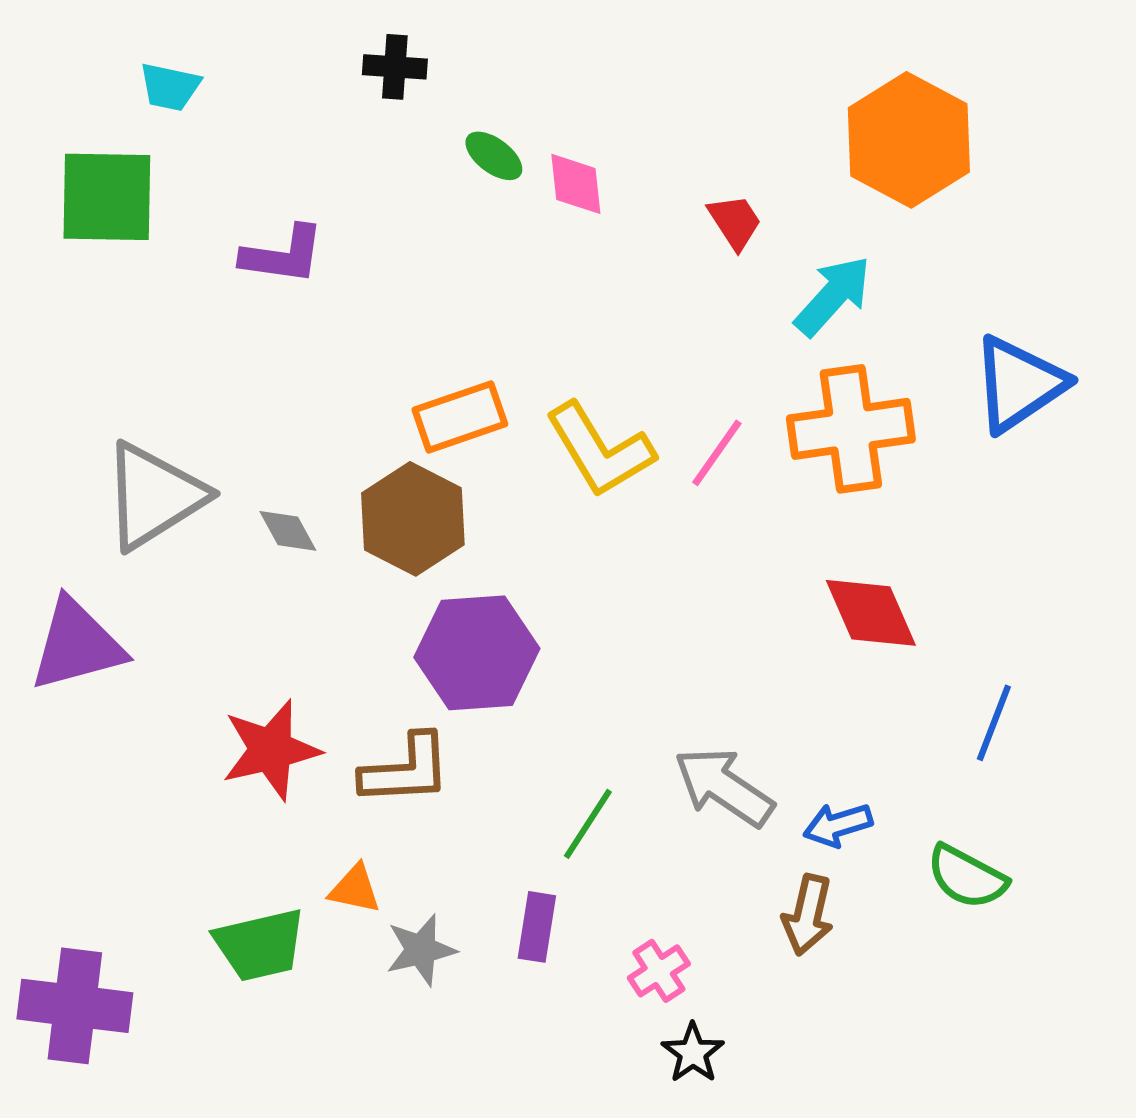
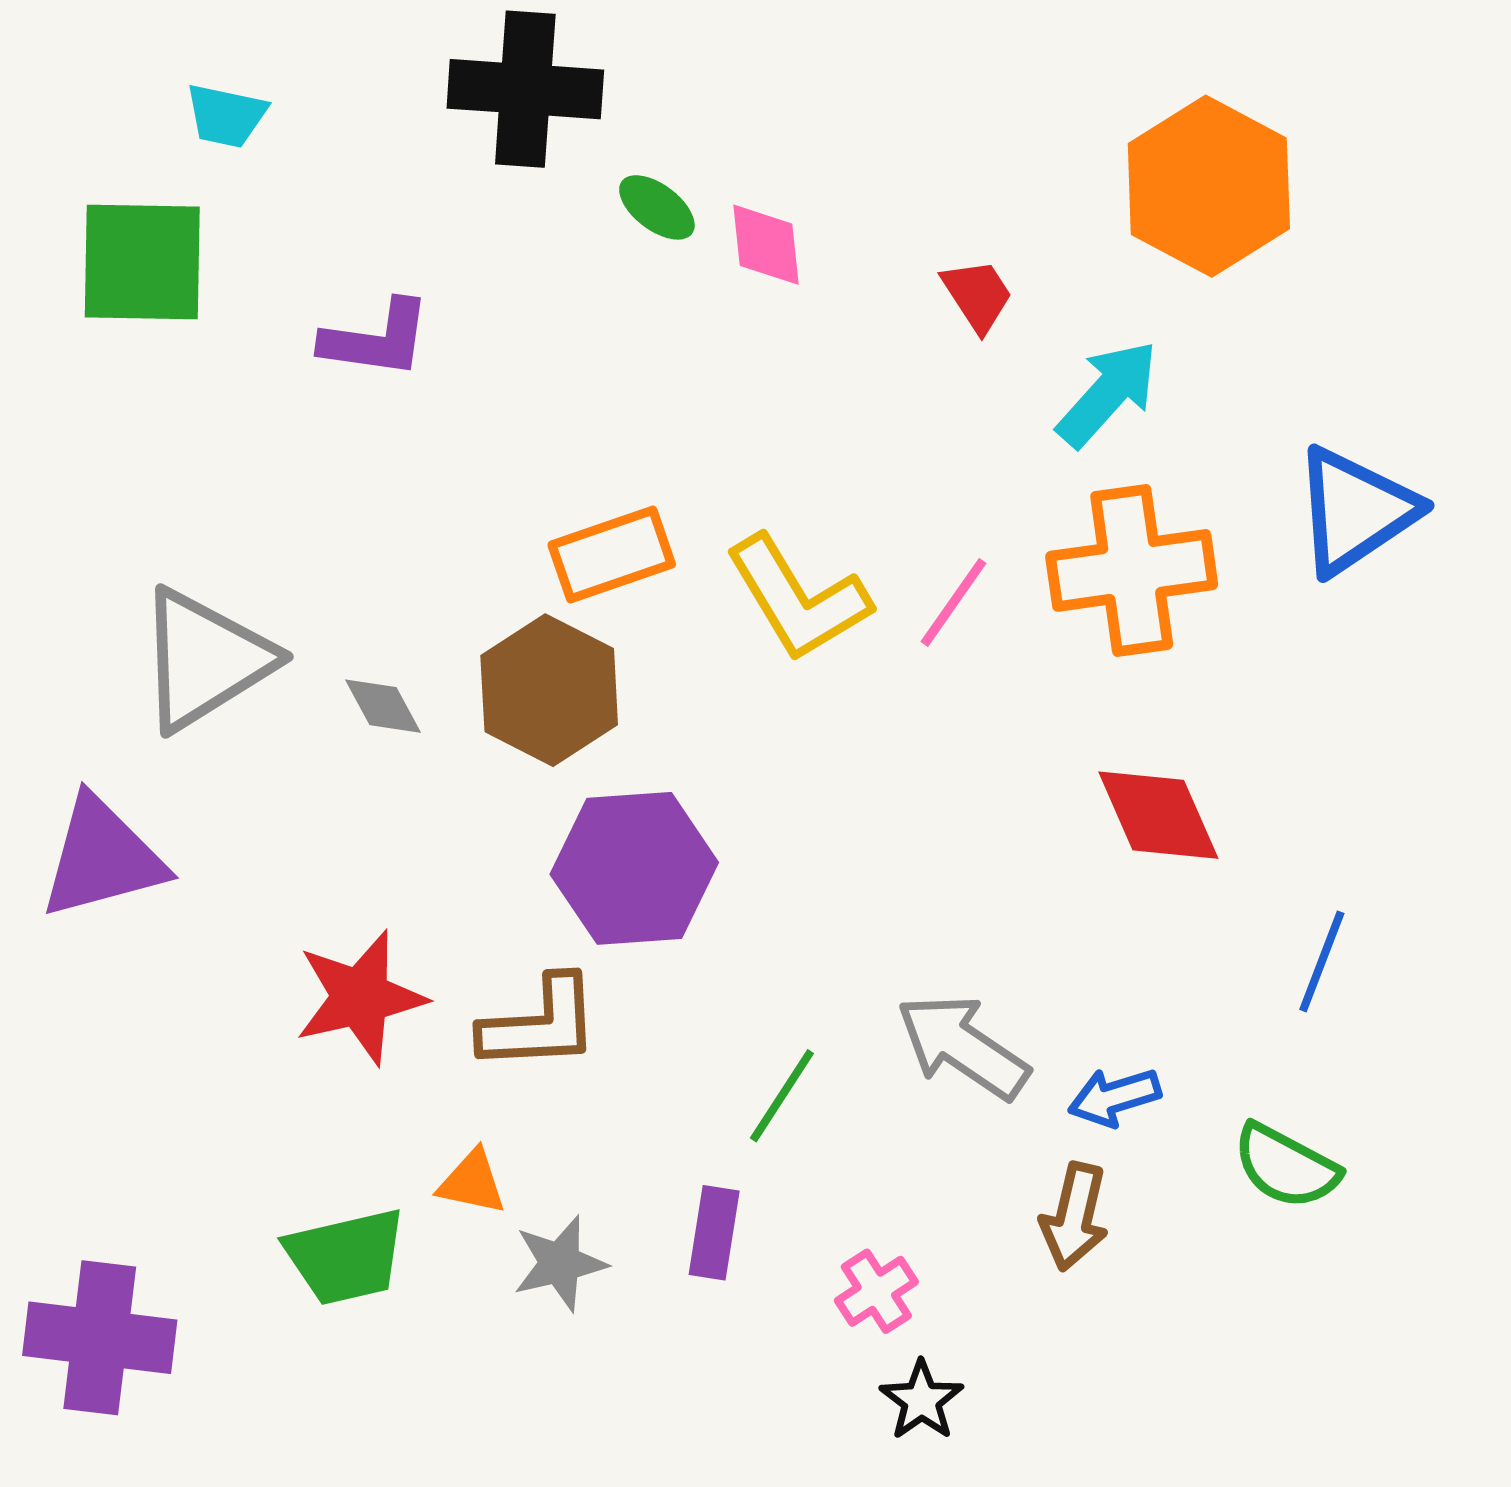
black cross: (395, 67) -> (525, 89), size x1.8

